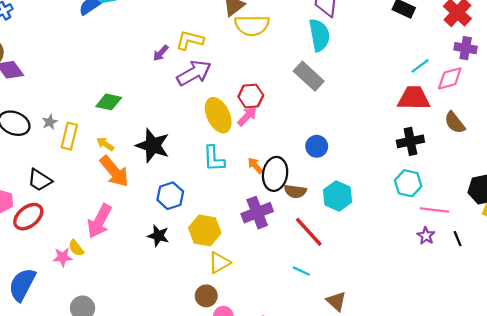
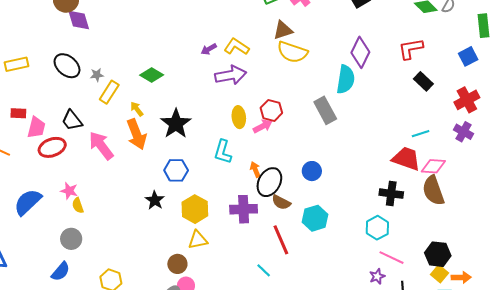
pink diamond: (450, 78) -> (433, 166), moved
yellow ellipse: (218, 115) -> (239, 117), size x0.7
brown semicircle: (455, 123) -> (433, 191), size x1.4
pink arrow: (99, 221) -> (101, 146), moved, turned 96
yellow semicircle: (76, 248) -> (78, 205), moved

